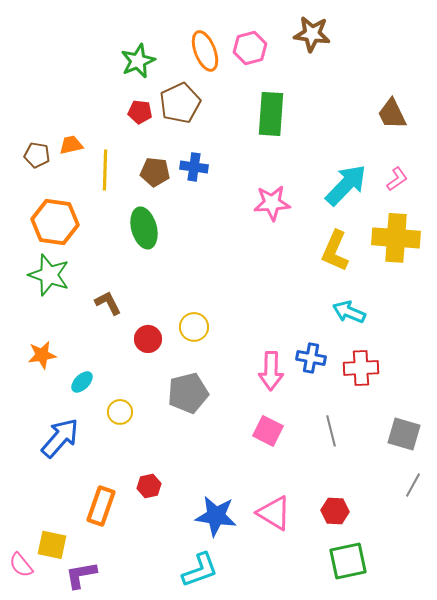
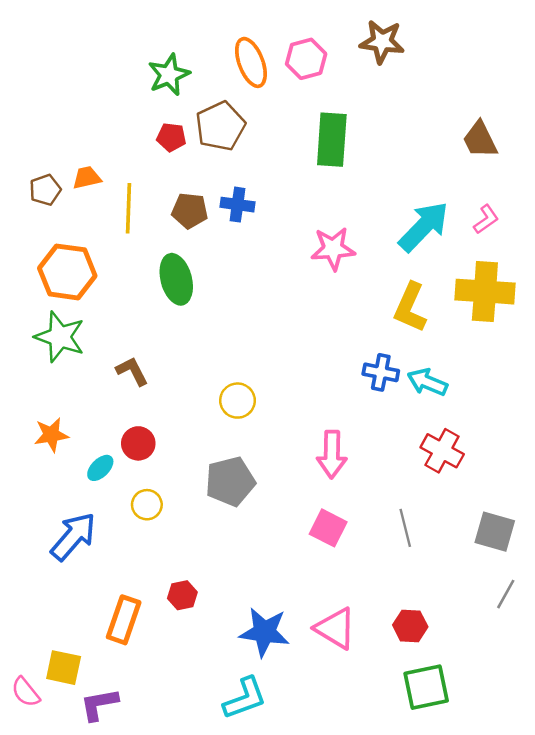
brown pentagon: (37, 155) -> (45, 190), turned -30
red circle: (148, 339) -> (138, 443), moved
blue cross: (311, 358) -> (381, 372), moved
red cross: (361, 368) -> (442, 451), turned 32

